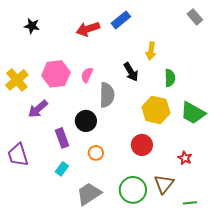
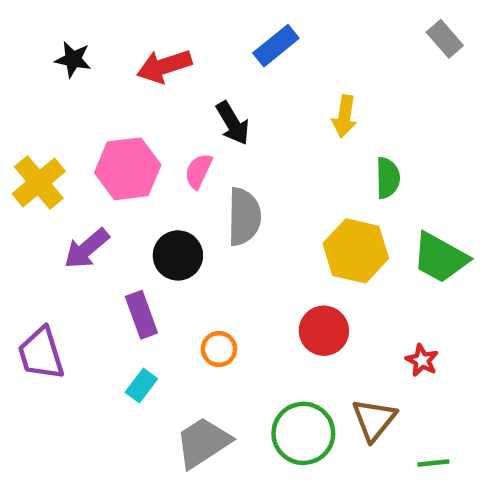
red arrow: (88, 29) -> (164, 66), moved
black arrow: (131, 72) -> (233, 123), moved
black circle: (86, 121) -> (178, 255), moved

